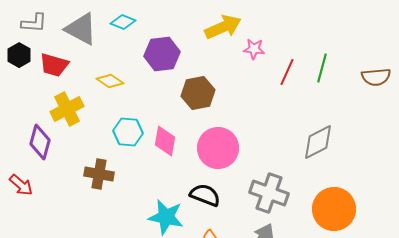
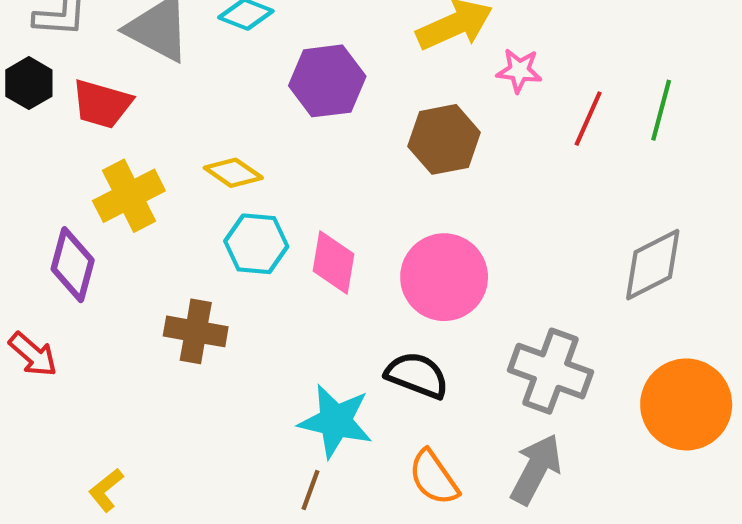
yellow diamond: (110, 81) -> (233, 173), moved
brown hexagon: (198, 93) -> (444, 139), moved

